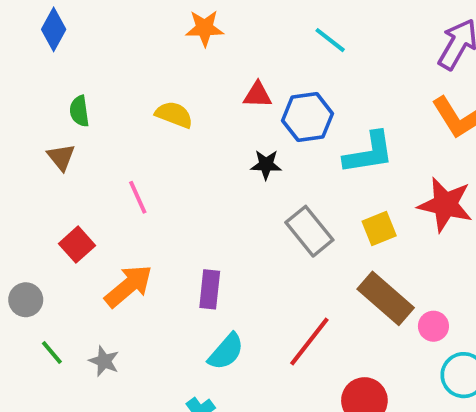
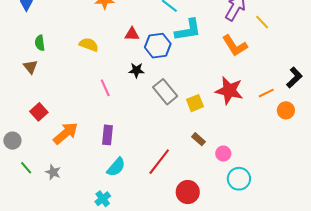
cyan L-shape: (369, 153) -> (188, 30), moved
pink line: (138, 197) -> (105, 88), moved
gray rectangle: (309, 231) -> (165, 92), moved
brown rectangle: (386, 298) -> (198, 139), size x0.5

